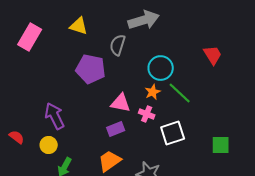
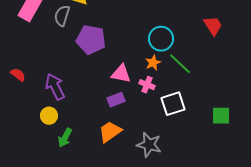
gray semicircle: (118, 45) -> (62, 16), moved
red semicircle: (17, 137) -> (18, 75), moved

